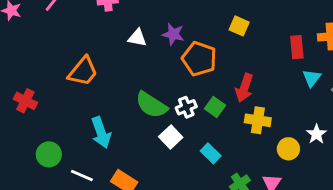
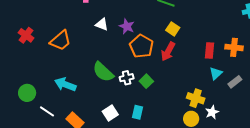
red arrow: (244, 88) -> (168, 52), moved
red cross: (25, 101) -> (26, 35), moved
yellow cross: (258, 120) -> (196, 98), moved
cyan arrow: (101, 132) -> (65, 84), turned 120
white square: (171, 137) -> (110, 113), moved
cyan rectangle: (211, 153) -> (138, 112), turned 48

